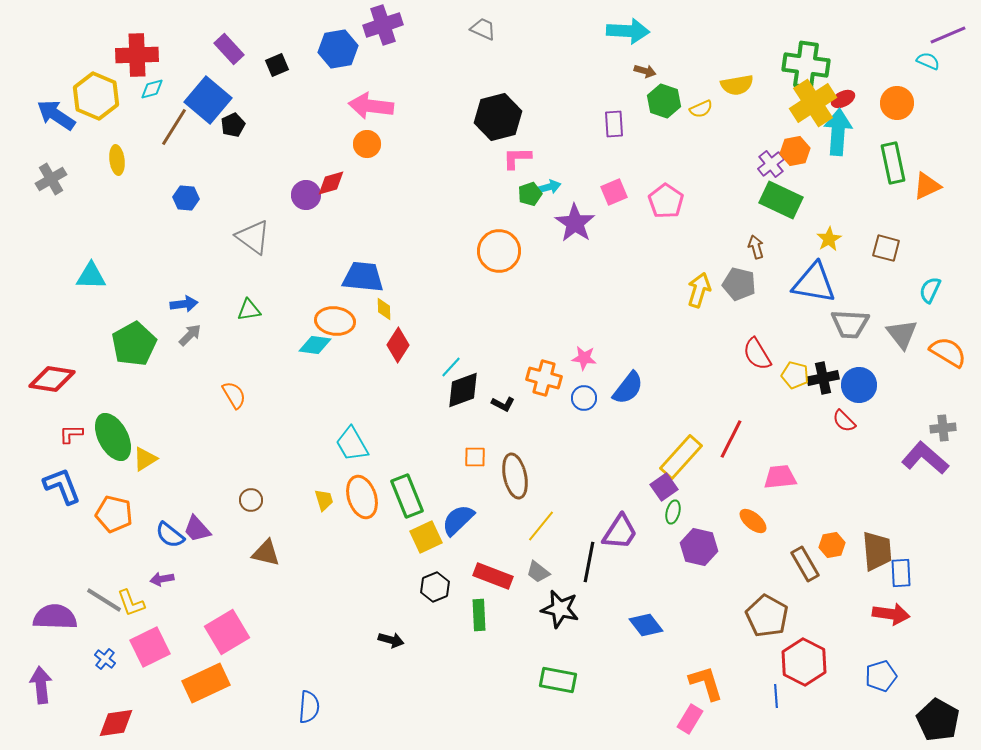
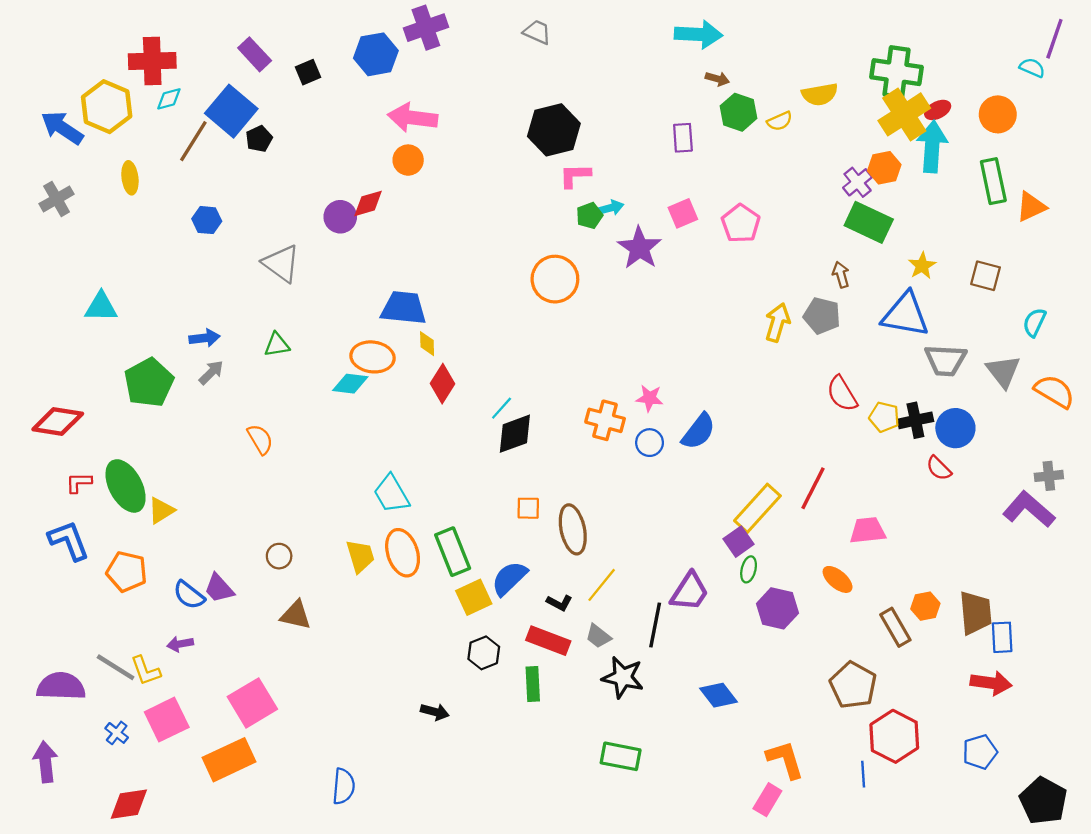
purple line: (948, 35) -> (1054, 39), turned -48
black L-shape: (503, 404) -> (559, 603), moved
yellow trapezoid: (324, 500) -> (360, 556), size x1.4

